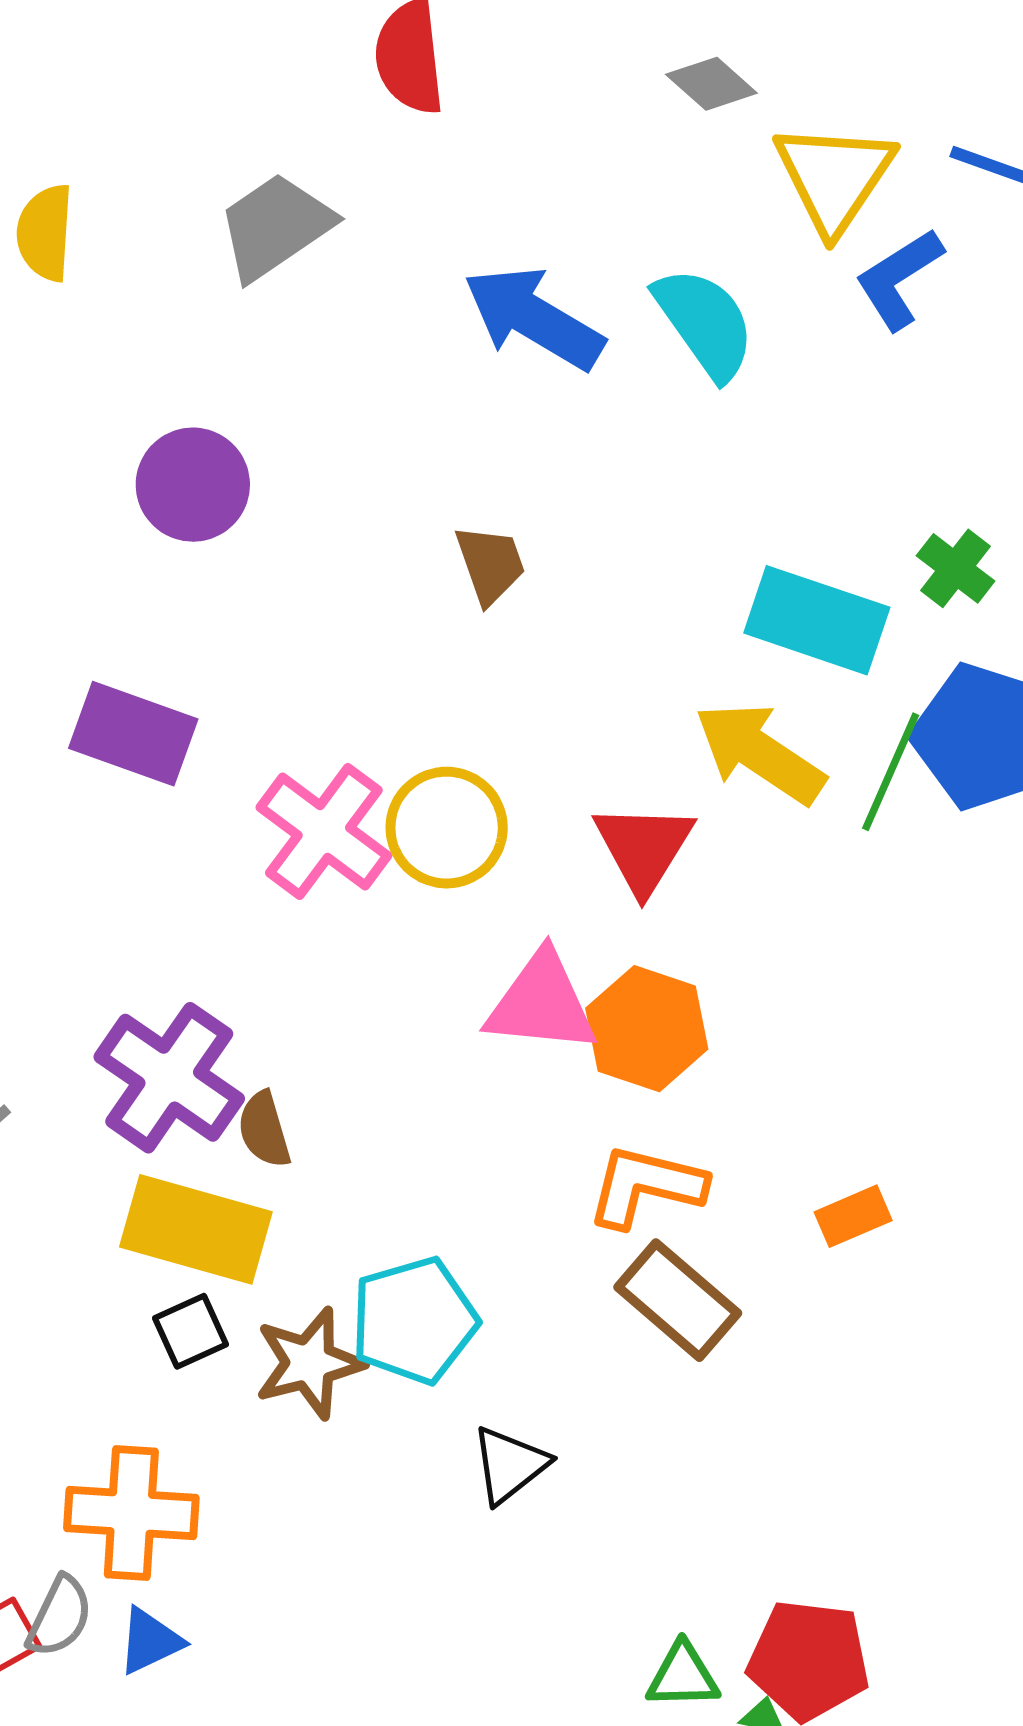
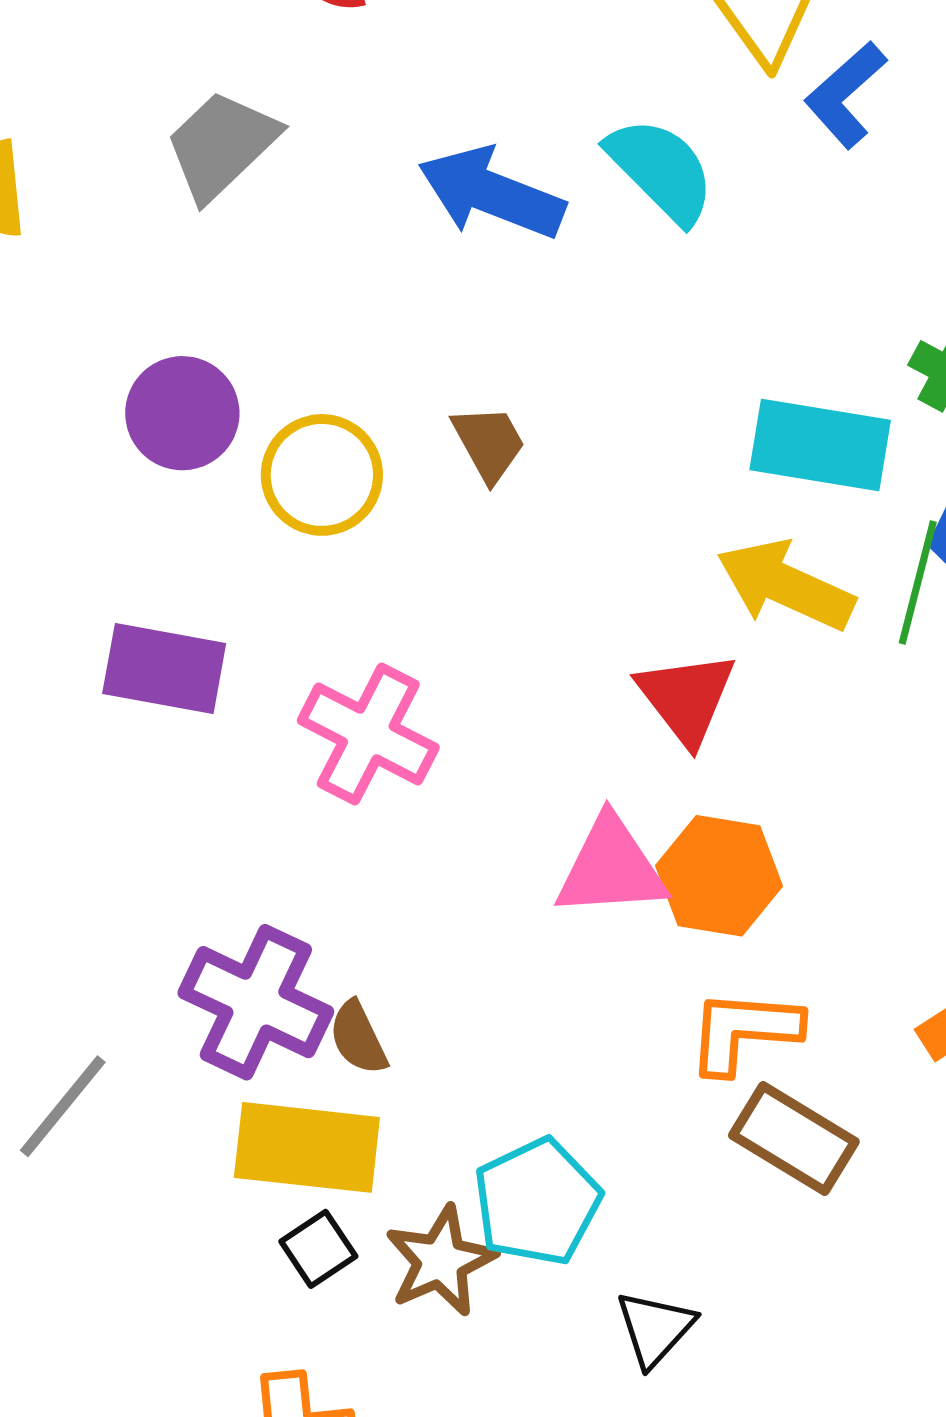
yellow circle: (447, 828) -> (322, 475), moved

